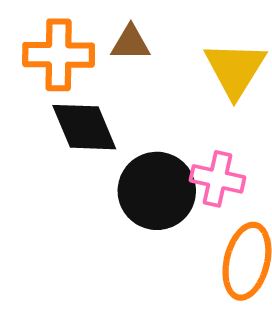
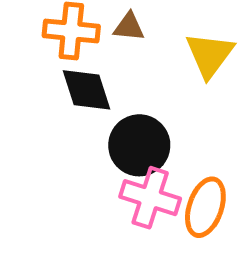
pink cross: (217, 179) -> (150, 198), moved, size x1.4

